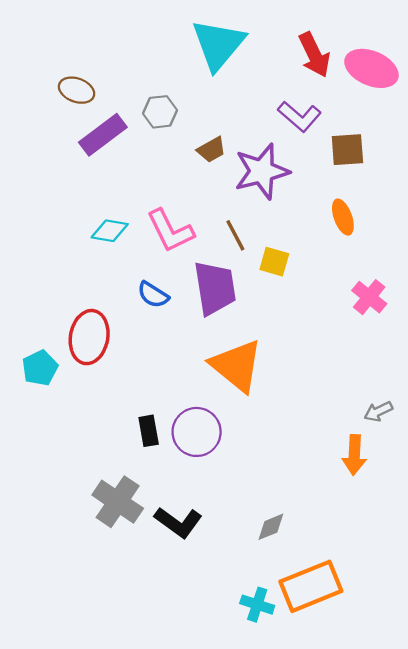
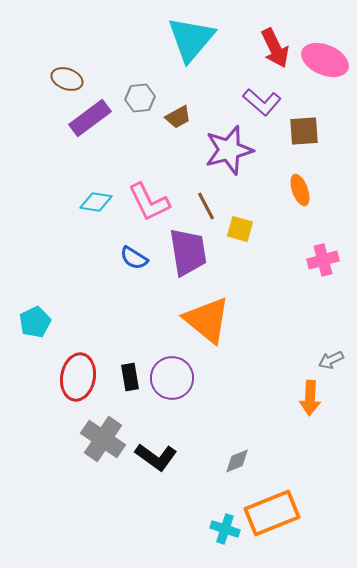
brown trapezoid: (211, 150) -> (178, 117), moved
pink cross: (369, 297) -> (323, 260), turned 36
red ellipse: (89, 337) -> (78, 377), moved

